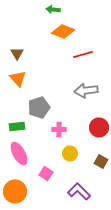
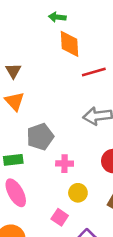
orange diamond: (63, 31) -> (69, 44), turned 65
pink square: (46, 173) -> (60, 217), moved

